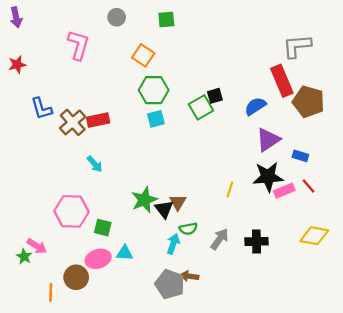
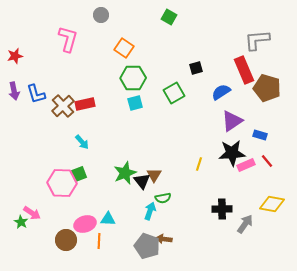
purple arrow: (16, 17) -> (14, 91), moved
green square: (166, 20) -> (169, 17), moved, turned 35
black square: (215, 96) -> (196, 68), moved
green square: (103, 228) -> (79, 174), moved, turned -35
gray arrow: (219, 239) -> (245, 224), moved
orange line: (51, 292) -> (99, 241), moved

